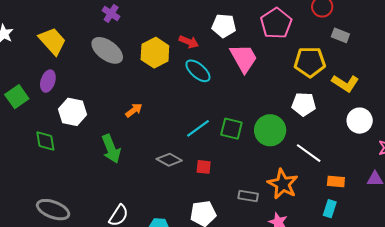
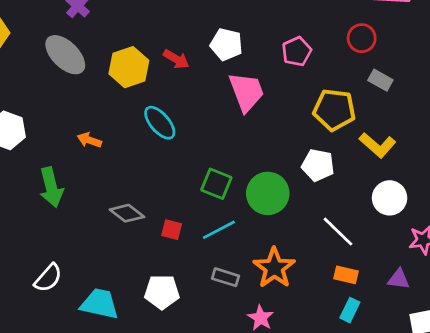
pink pentagon: (276, 23) -> (297, 51), size x0.7
cyan ellipse: (198, 71) -> (160, 123), moved
orange arrow: (134, 110) -> (89, 140), turned -132
cyan line: (198, 128) -> (219, 230), moved
white line: (309, 153) -> (338, 232), moved
cyan rectangle: (330, 209) -> (350, 310), moved

